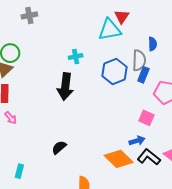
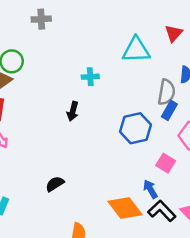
red triangle: (122, 17) -> (174, 33), moved
blue hexagon: (115, 71) -> (135, 128), moved
black arrow: (65, 87) -> (73, 111), size x0.6
blue arrow: (137, 141) -> (150, 189), turned -112

